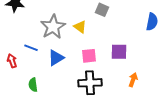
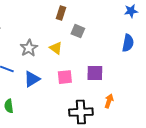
gray star: (53, 27) -> (29, 48), size x0.7
black cross: (90, 83) -> (81, 112), moved

